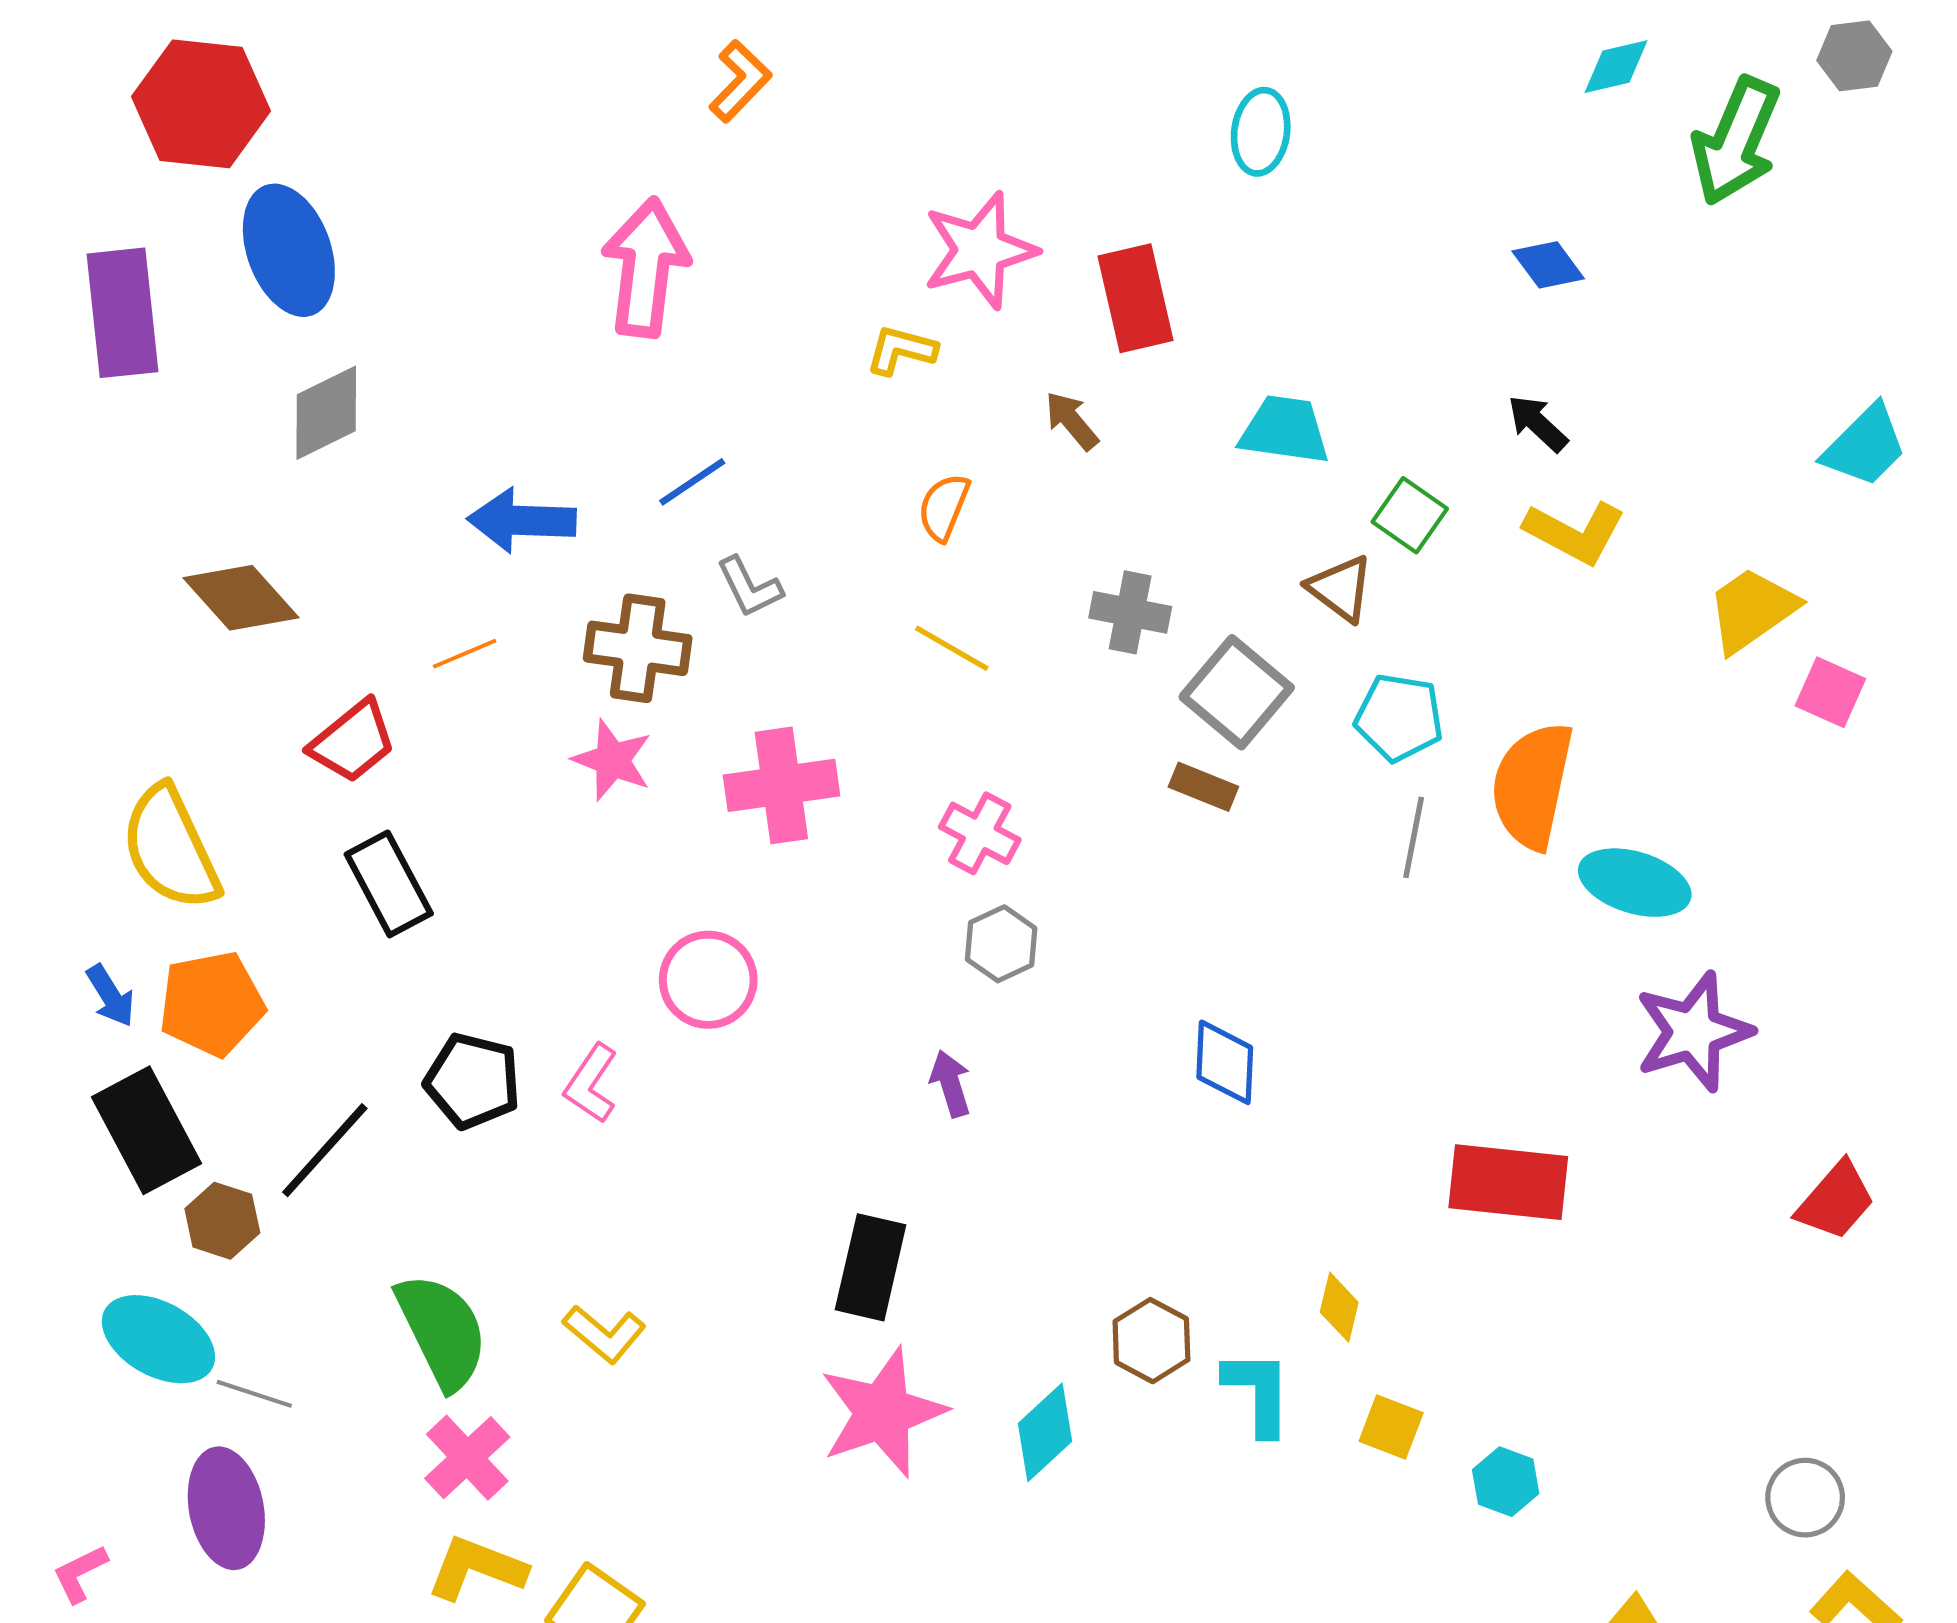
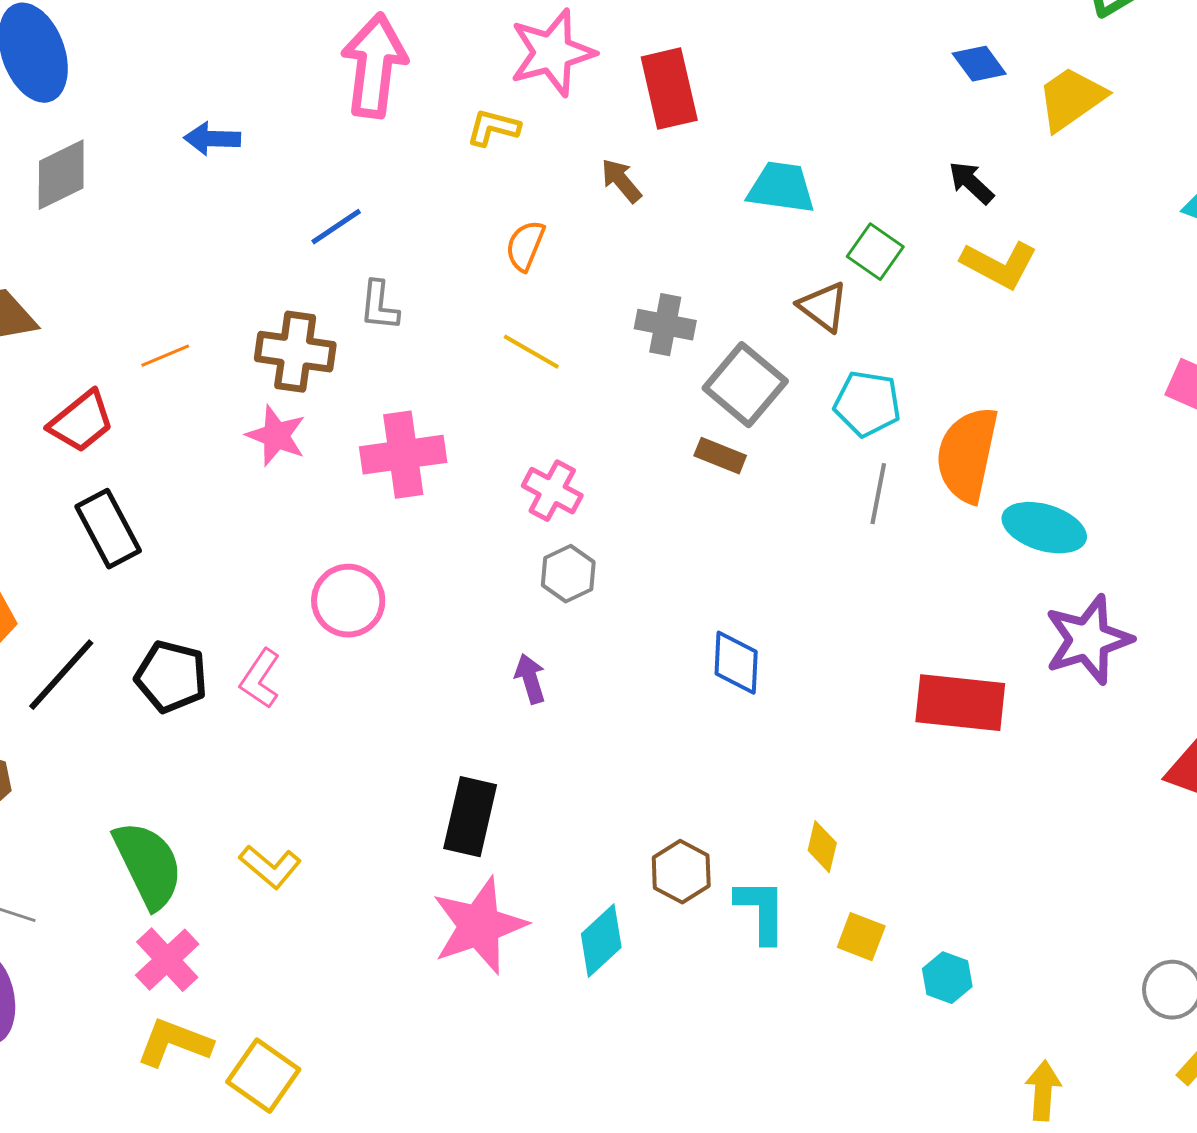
pink arrow: (646, 268) -> (374, 66), moved
blue arrow: (522, 520) -> (212, 139), moved, size x0.7
gray L-shape: (749, 587) -> (379, 306), turned 32
yellow trapezoid: (1752, 610) -> (1071, 99), moved
black line: (325, 1150) -> (61, 675), moved
red rectangle: (1508, 1182) -> (960, 703), moved

